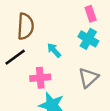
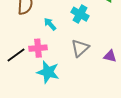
black line: (15, 57) -> (16, 55), moved

